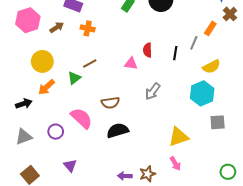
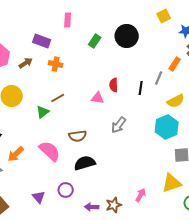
orange arrow: (46, 87) -> (16, 154), moved
purple circle: (56, 132) -> (66, 190), moved
yellow triangle: (178, 137) -> (172, 183), moved
pink arrow: (175, 164) -> (141, 195), turned -120

